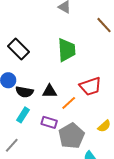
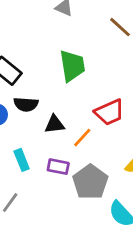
black semicircle: (24, 92) -> (26, 104), moved
cyan rectangle: (23, 115) -> (22, 160), turned -49

